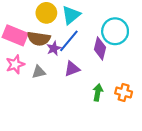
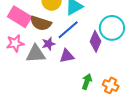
purple star: (54, 48) -> (49, 44), moved
gray triangle: (39, 72) -> (36, 54), size x1.5

